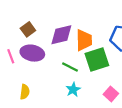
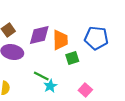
green square: (97, 59) -> (72, 58), size x0.6
green line: (70, 67) -> (41, 76), moved

